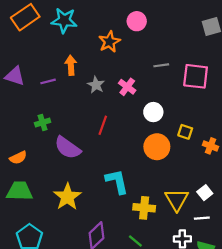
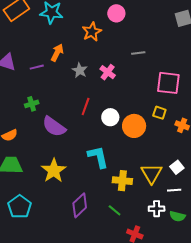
orange arrow: (71, 65) -> (57, 53), turned 30
pink square: (196, 76) -> (168, 83), moved
white circle: (153, 112) -> (110, 117), moved

